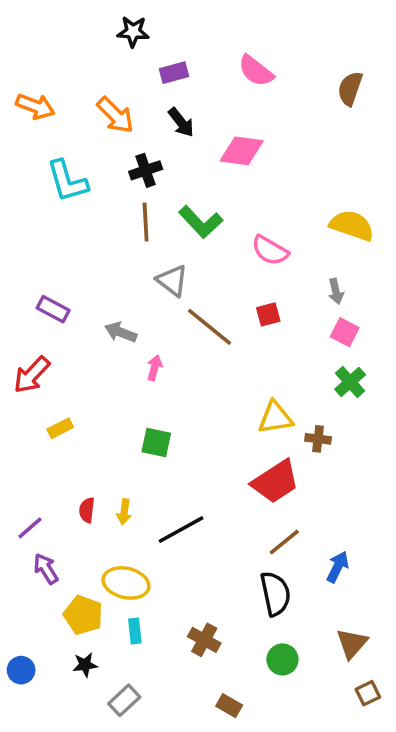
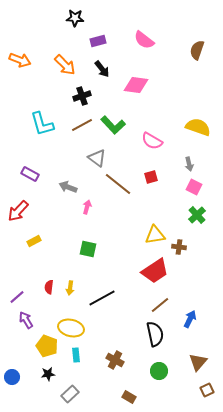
cyan L-shape: (67, 181) -> (42, 124), moved
brown line: (146, 222) -> (82, 125), turned 65

